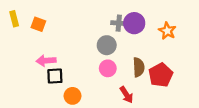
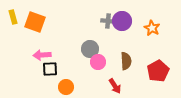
orange square: (38, 24) -> (35, 22), size x1.5
gray circle: (107, 45) -> (90, 49), moved
red pentagon: (161, 75) -> (158, 71), moved

